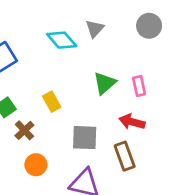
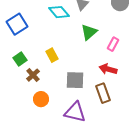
green triangle: (105, 83) -> (89, 32), moved
pink rectangle: (139, 86) -> (113, 44), turned 40

